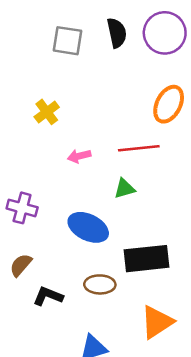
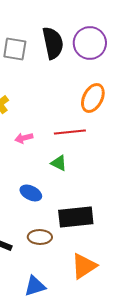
black semicircle: (117, 33) -> (53, 43), size x1.4
green triangle: (124, 188) -> (59, 163), turned 42
blue ellipse: (88, 227) -> (31, 193), size x0.7

